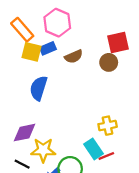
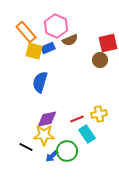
brown semicircle: (74, 57) -> (70, 40), moved
purple diamond: (24, 133) -> (47, 119), moved
red line: (106, 156) -> (77, 119), moved

